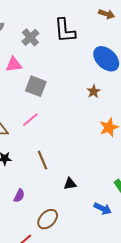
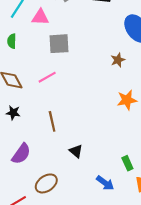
gray square: (36, 86) -> (59, 44), turned -35
black triangle: (70, 184) -> (76, 151), turned 40
purple semicircle: (19, 196) -> (21, 154), size x1.5

